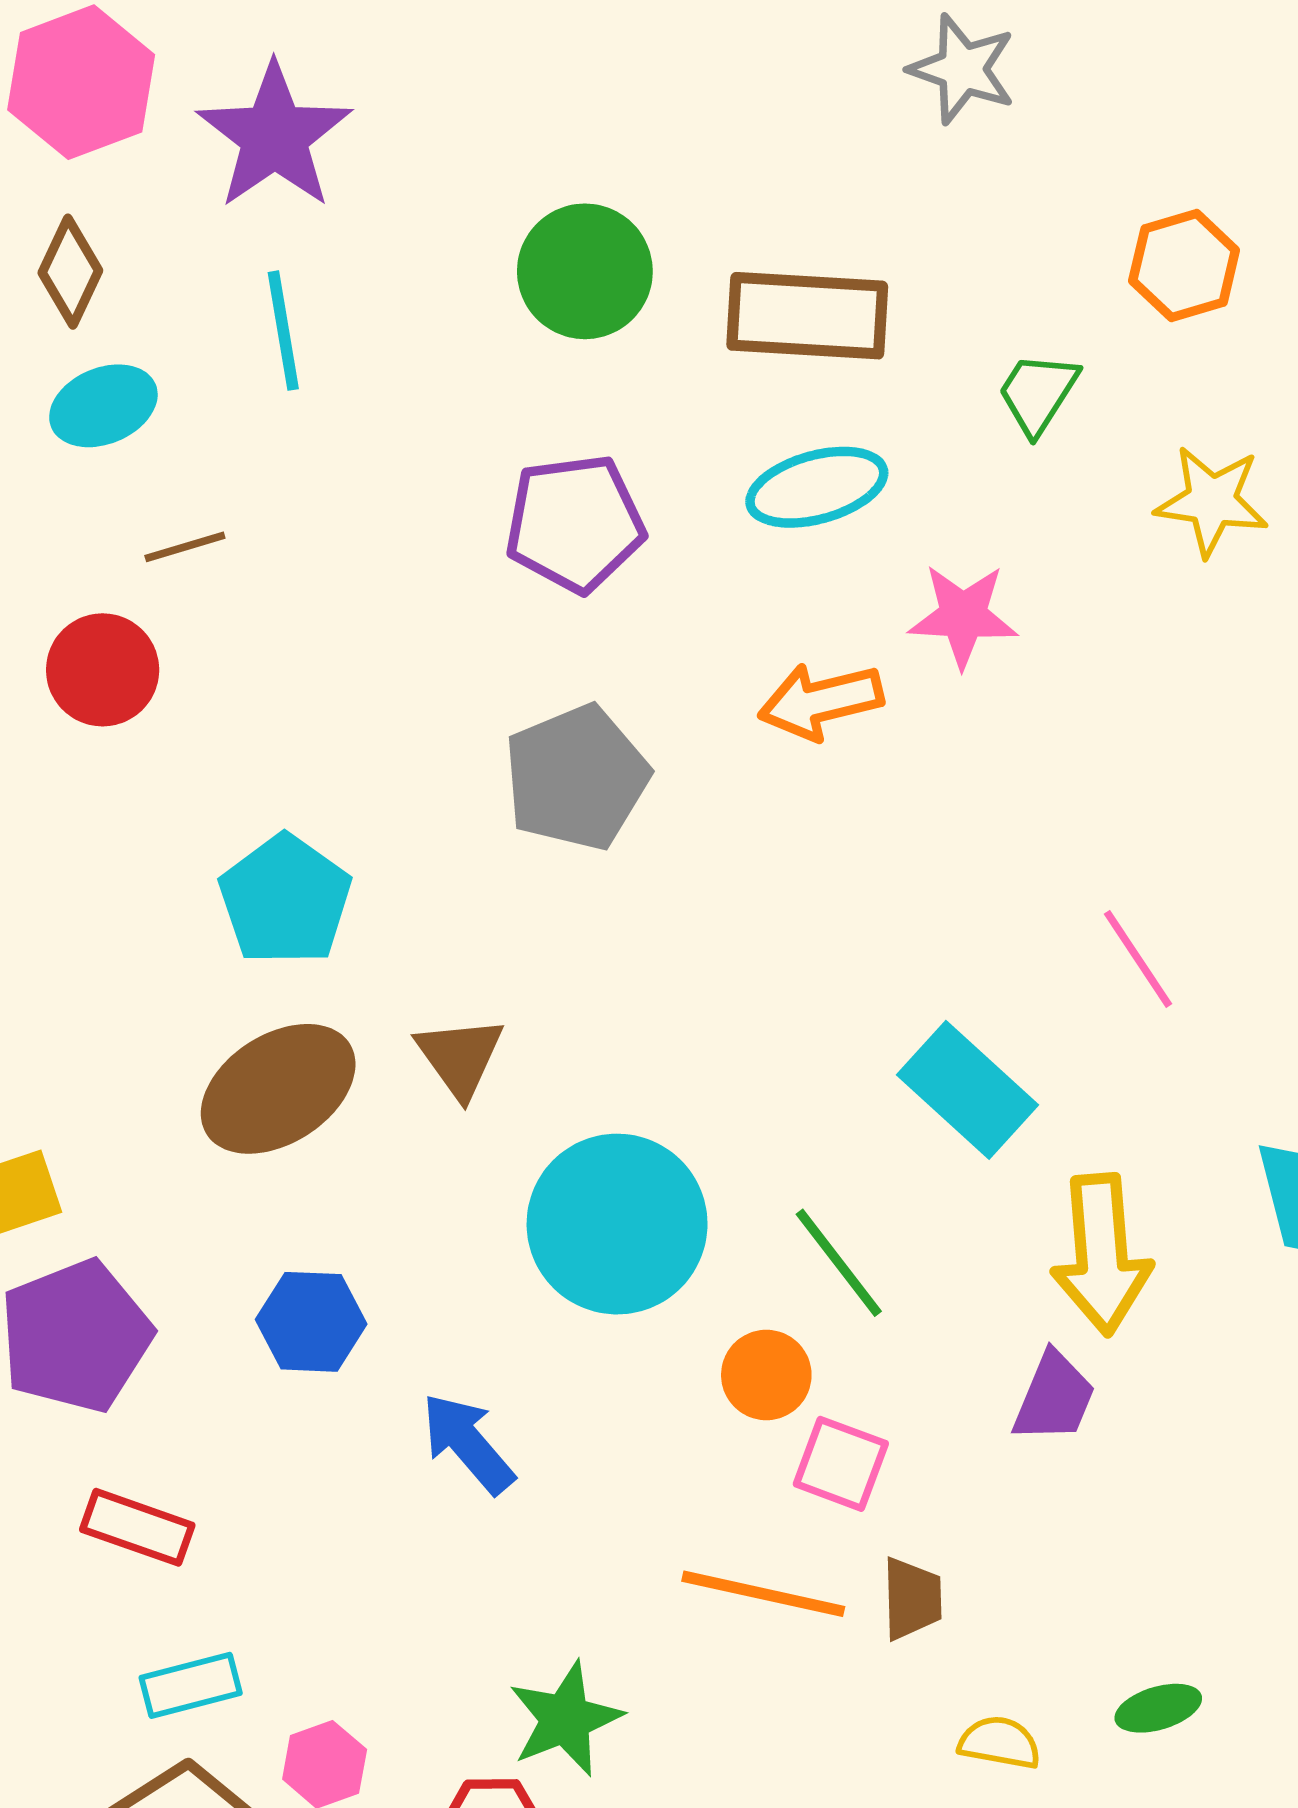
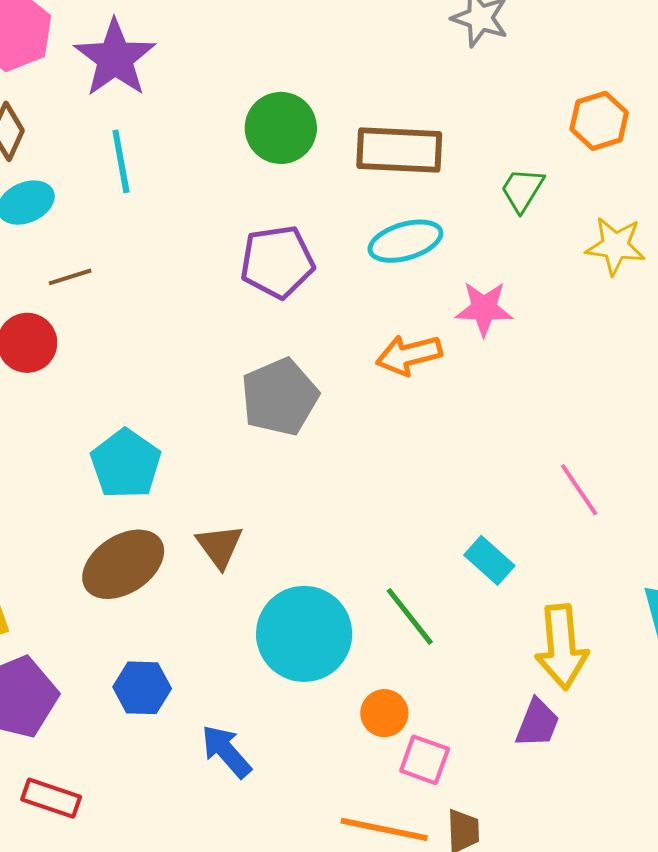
cyan rectangle: (968, 1090) -> (489, 560), size x0.7
green line: (839, 1263) -> (410, 616), moved

